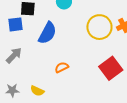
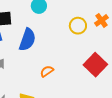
yellow circle: (99, 27) -> (78, 26), size x0.7

